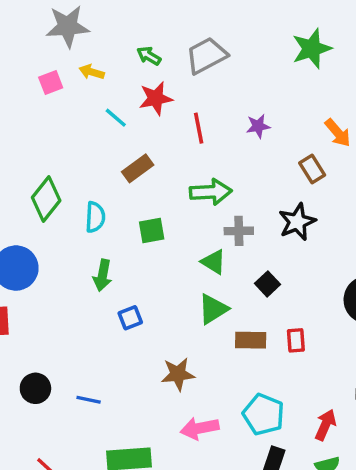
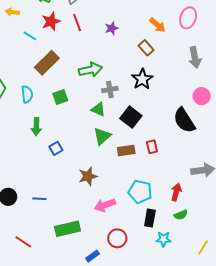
red line: (199, 128) -> (77, 23), moved
brown rectangle: (138, 168) -> (47, 63), size x1.4
black square: (268, 284) -> (131, 117), size x1.5

